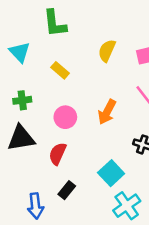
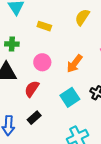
yellow rectangle: (60, 70) -> (44, 26), turned -32
cyan square: (111, 173) -> (70, 97), moved

